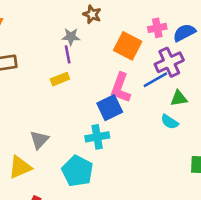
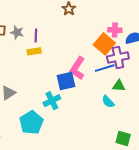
gray star: (71, 37) -> (17, 32), moved
orange square: (128, 46) -> (104, 44), moved
purple line: (68, 54) -> (36, 35), moved
cyan cross: (97, 137) -> (52, 101), turned -30

